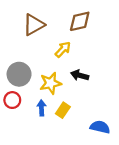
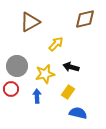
brown diamond: (80, 21) -> (85, 19), moved
yellow rectangle: (63, 110) -> (68, 92), moved
blue semicircle: (100, 127) -> (78, 113), moved

